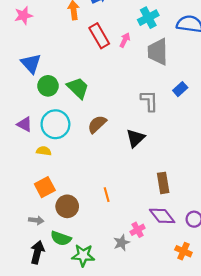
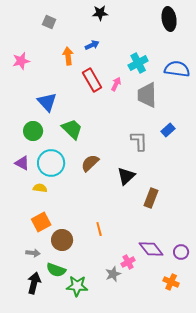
blue triangle: (31, 63) -> (47, 102), moved
green circle: (48, 86) -> (33, 131), moved
brown rectangle: (163, 183) -> (151, 198), moved, turned 30

